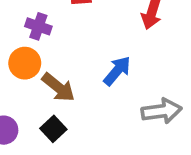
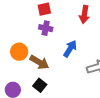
purple cross: (38, 26) -> (46, 28), moved

